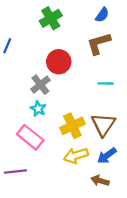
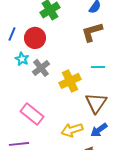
red circle: (59, 62) -> (35, 38), moved
cyan star: (38, 109) -> (22, 59), moved
yellow cross: (72, 126) -> (70, 81), moved

